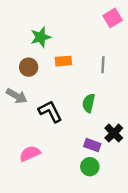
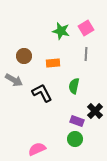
pink square: (113, 18) -> (86, 28), moved
green star: (41, 37) -> (61, 31), moved, turned 30
orange rectangle: (63, 61) -> (53, 63), moved
pink semicircle: (30, 153) -> (37, 149), moved

